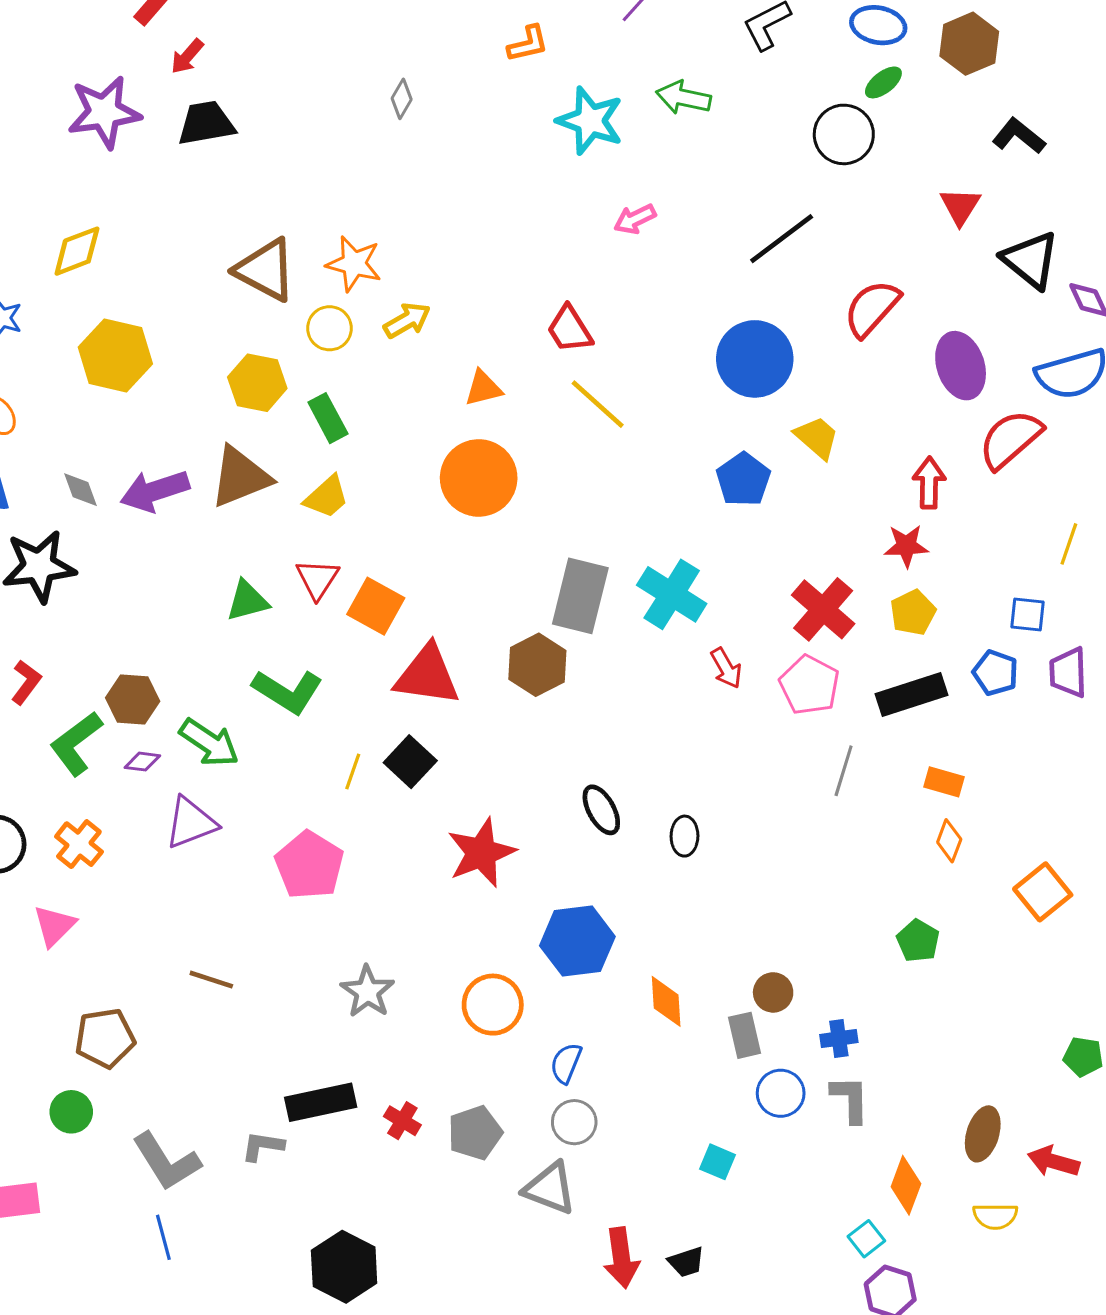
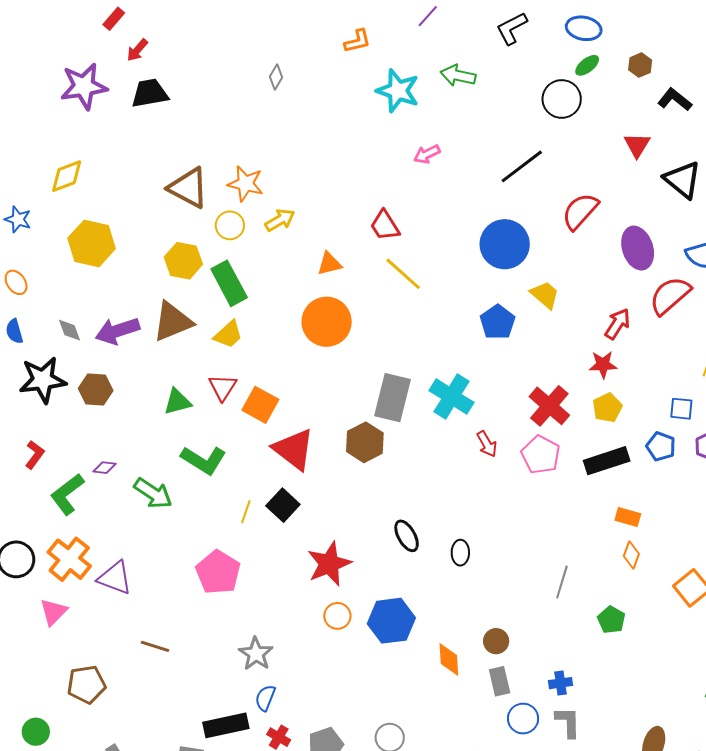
brown hexagon: (969, 44) -> (640, 65), moved, size x0.6
green rectangle: (328, 418) -> (229, 283), size x1.4
red arrow: (929, 483) -> (618, 324), turned 32
red triangle: (427, 675) -> (294, 449), turned 30
brown hexagon: (133, 700) -> (96, 390), moved
purple diamond: (142, 762) -> (104, 468), moved
gray line: (844, 771) -> (562, 582), moved
purple triangle: (191, 823) -> (115, 578), moved, turned 42
orange cross: (79, 844) -> (69, 559), size x1.4
brown circle: (773, 992) -> (496, 641), moved
orange circle: (493, 1005) -> (337, 616), moved, size x0.7
blue semicircle: (566, 1063) -> (265, 698), moved
green circle: (71, 1112) -> (36, 732), moved

